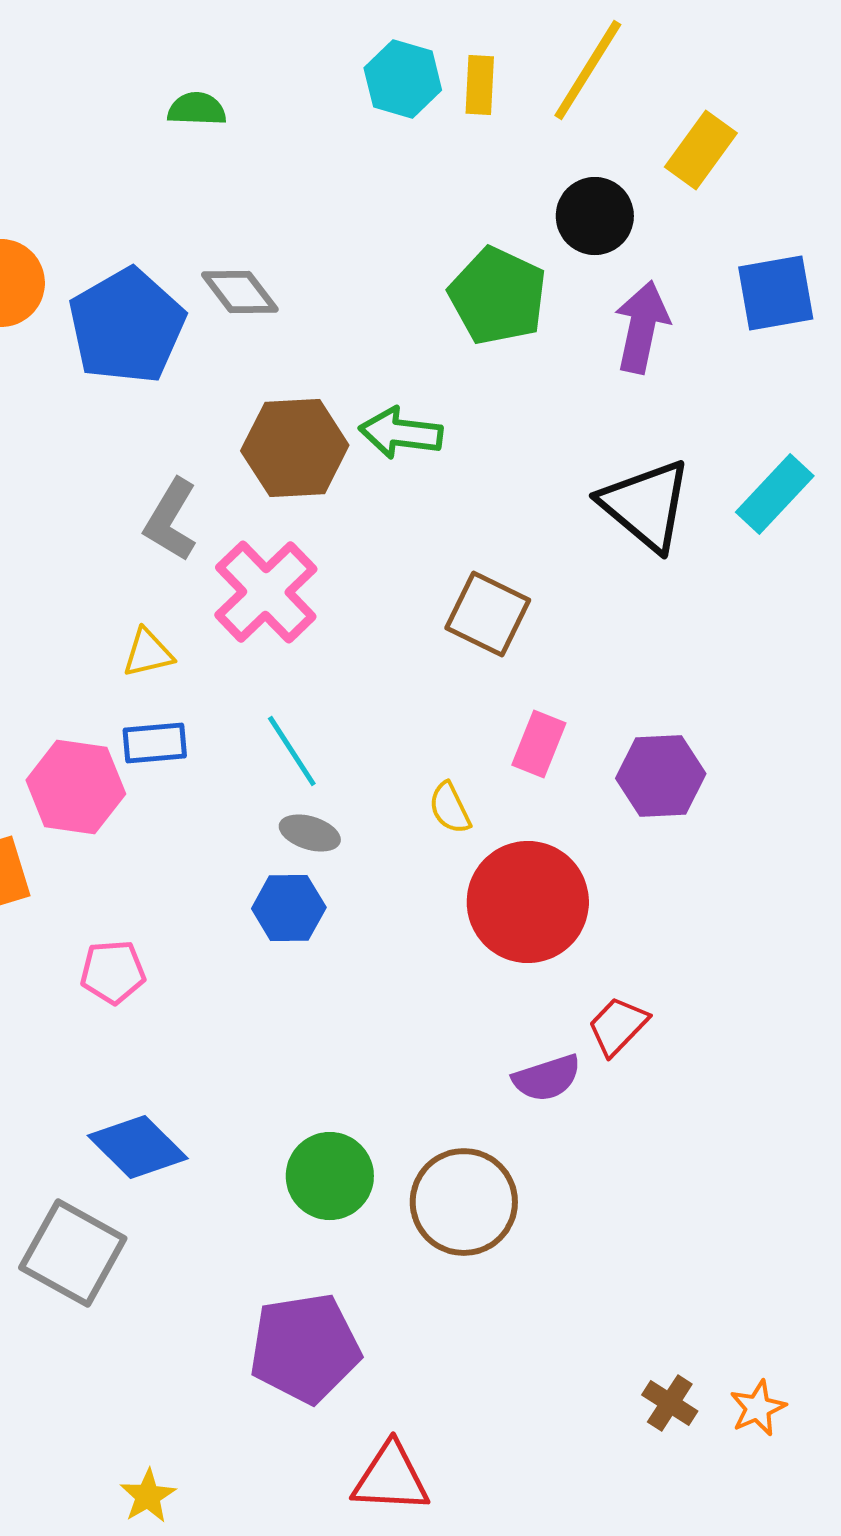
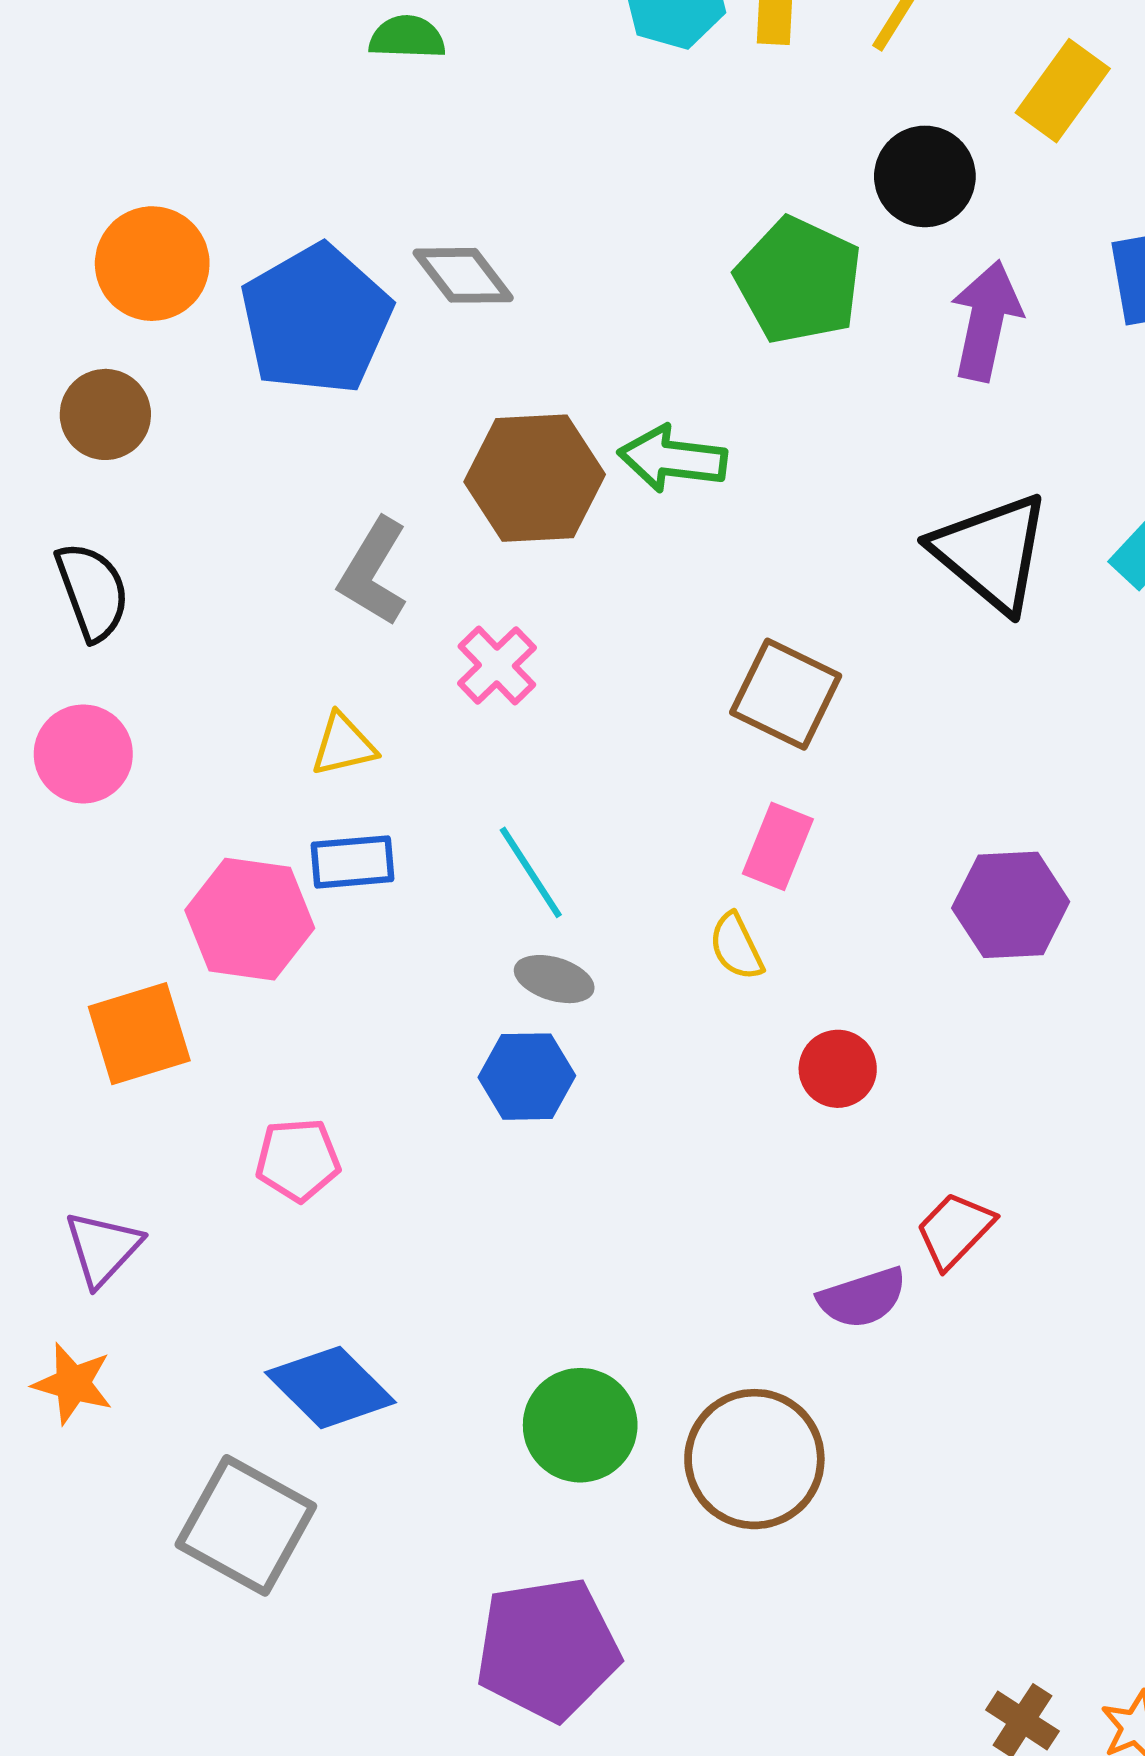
pink cross: (266, 592) -> (497, 666), size x0.6
pink rectangle: (539, 744) -> (778, 846), moved
red circle: (528, 902) -> (838, 1069), size x0.5

